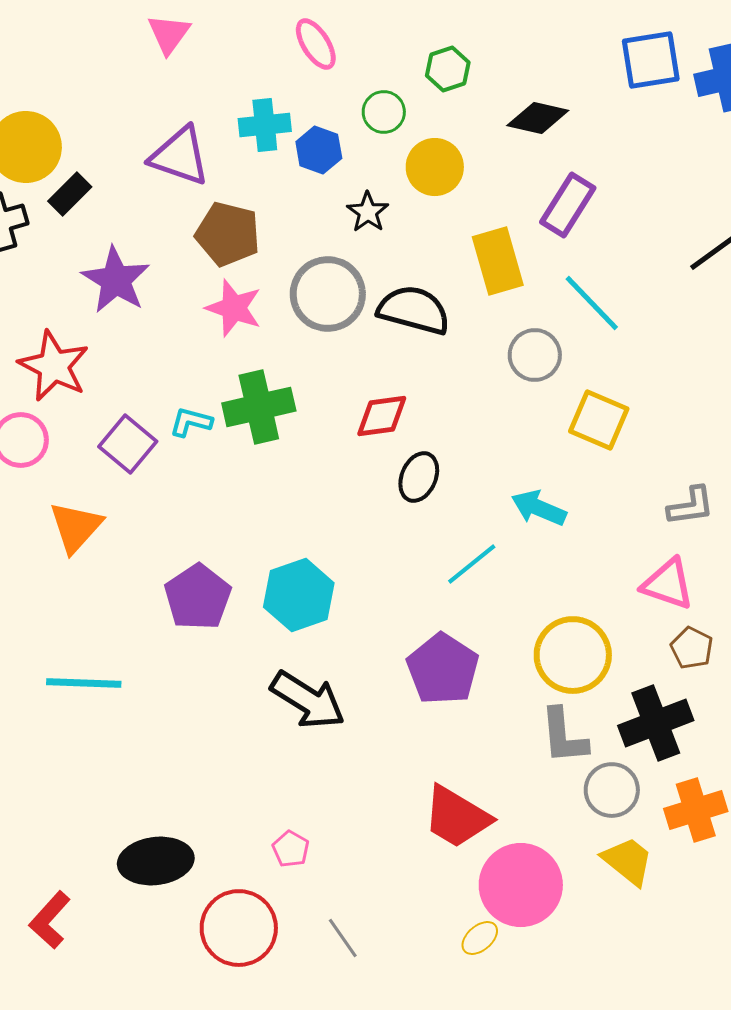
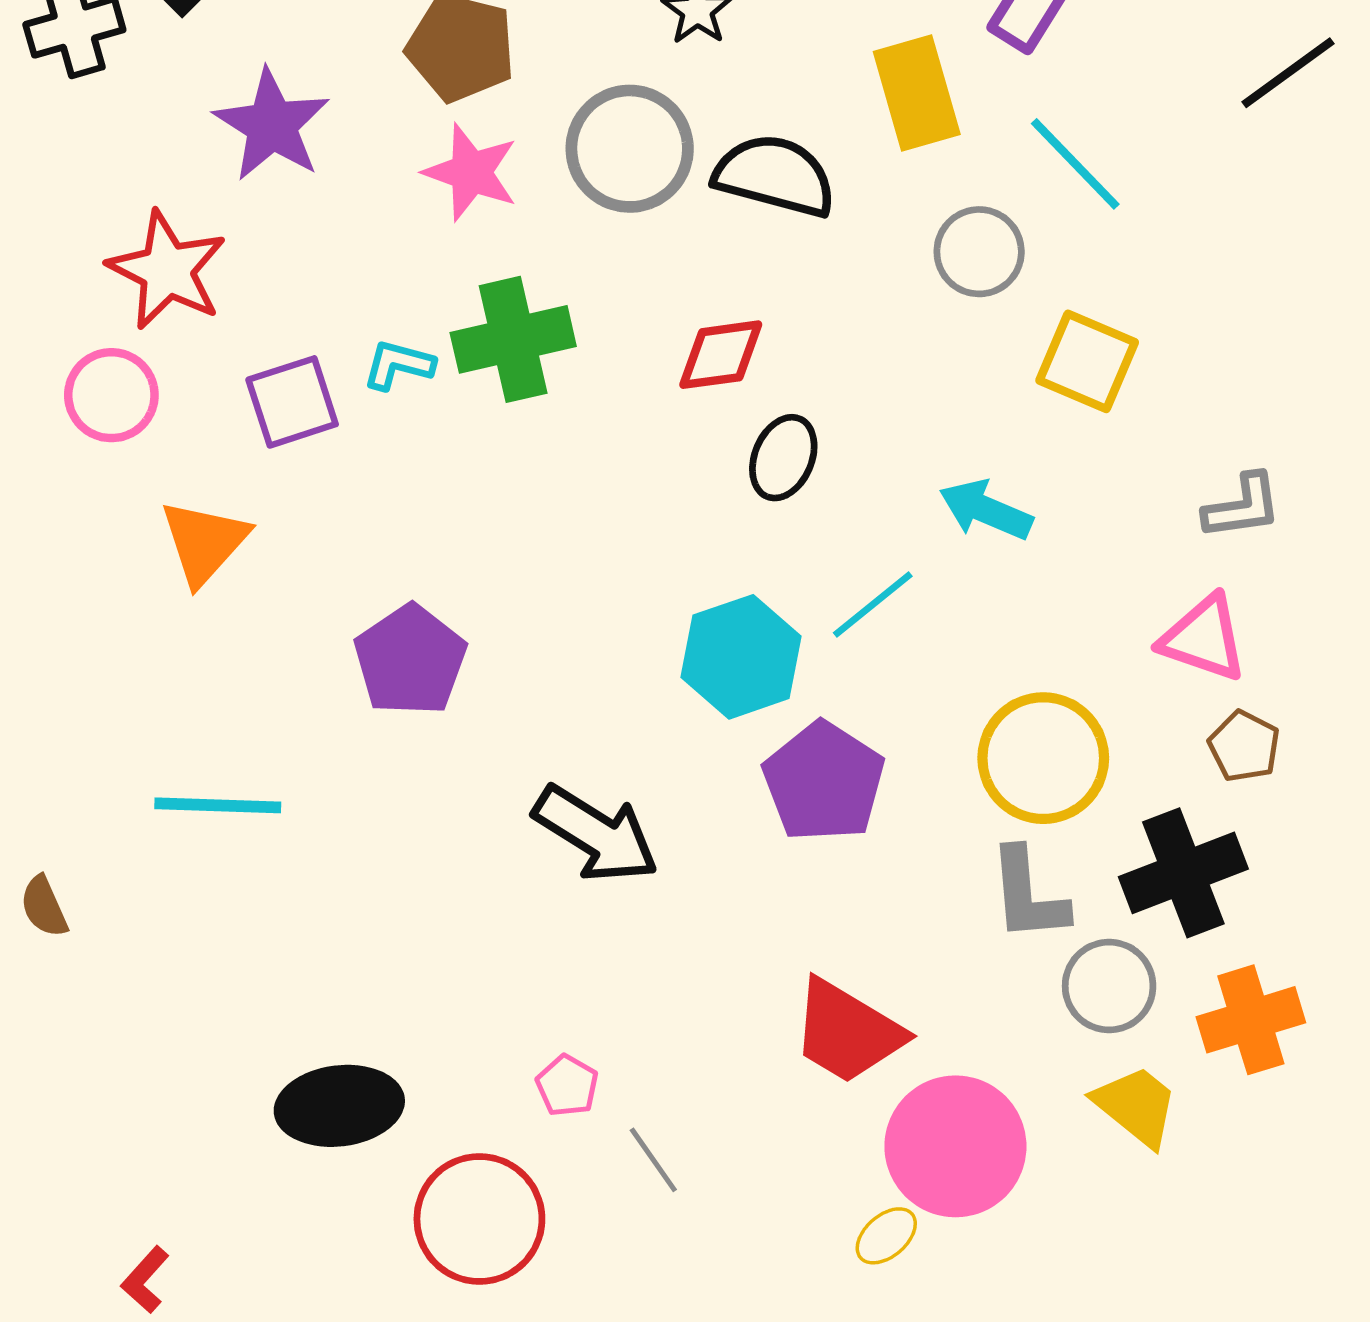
purple square: (128, 444) -> (292, 402), turned 32
cyan hexagon: (299, 595) -> (741, 657), moved
red L-shape: (50, 920) -> (145, 1280), moved, size x0.7
gray line: (343, 938) -> (653, 1160), moved

